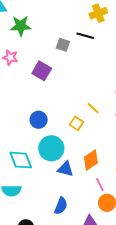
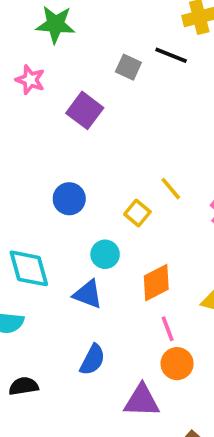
cyan circle: (51, 148) -> (105, 254), moved, size x0.6
blue triangle: (65, 169) -> (88, 294), moved

